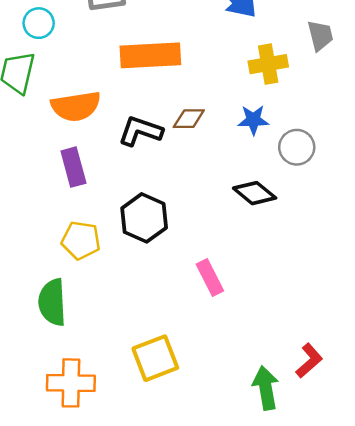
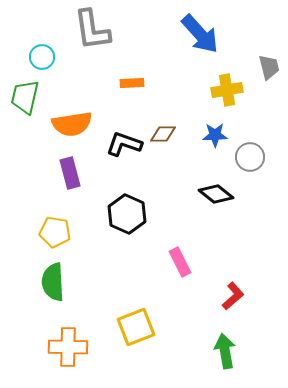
orange rectangle: (150, 55) -> (132, 83), size x0.5
yellow pentagon: (81, 240) -> (55, 232), moved
red L-shape: (309, 361) -> (233, 296), moved

